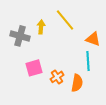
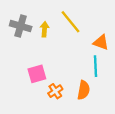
gray cross: (20, 36) -> (21, 26), moved
orange cross: (57, 77) -> (55, 91), moved

